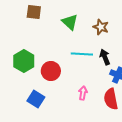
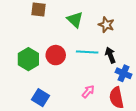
red circle: (51, 71) -> (56, 55), moved
pink arrow: (83, 93) -> (88, 92), turned 32

